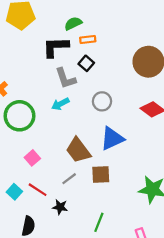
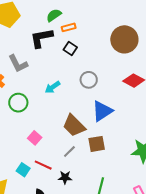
gray L-shape: (66, 78) -> (18, 64), moved
green circle: (19, 116) -> (18, 103), size x0.7

